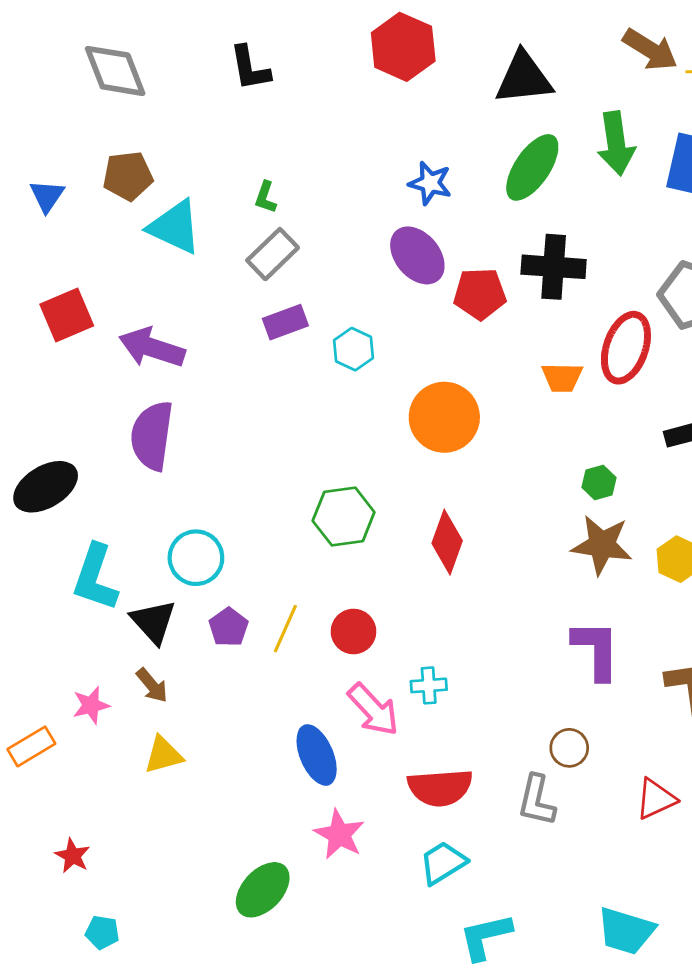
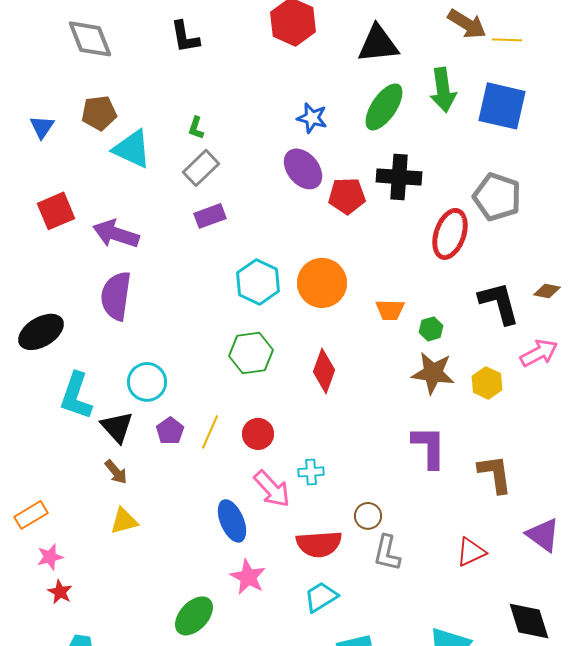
cyan hexagon: (353, 349) -> (258, 282), moved, size x1.5
orange trapezoid: (562, 377) -> (390, 310), moved
pink star: (91, 705) -> (50, 557), moved
brown circle: (569, 748) -> (368, 516), moved

